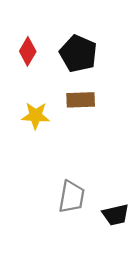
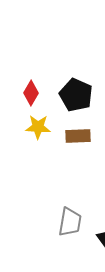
yellow star: (36, 116) -> (38, 127), moved

